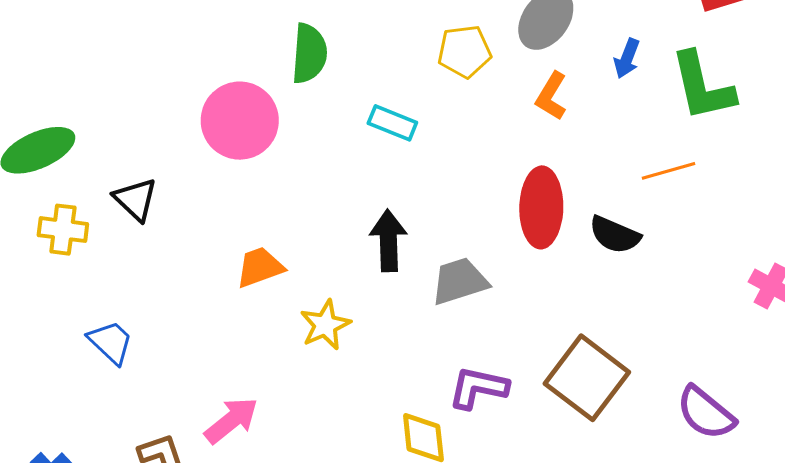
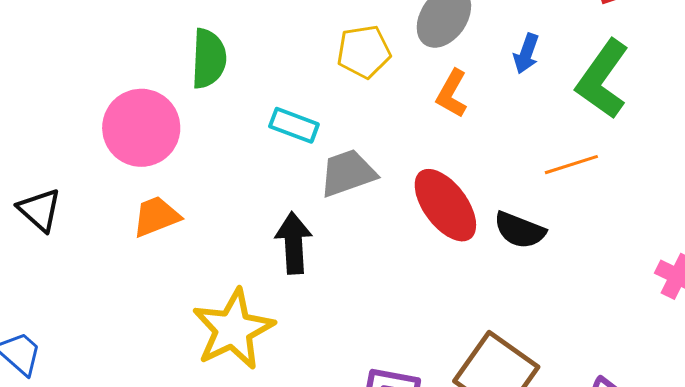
green L-shape: (702, 86) -> (603, 79), turned 50
red ellipse: (541, 207) -> (445, 205), turned -36
orange trapezoid: (260, 267) -> (156, 217), moved
gray trapezoid: (460, 281) -> (348, 173), moved
yellow star: (325, 325) -> (233, 329), size x1.6

